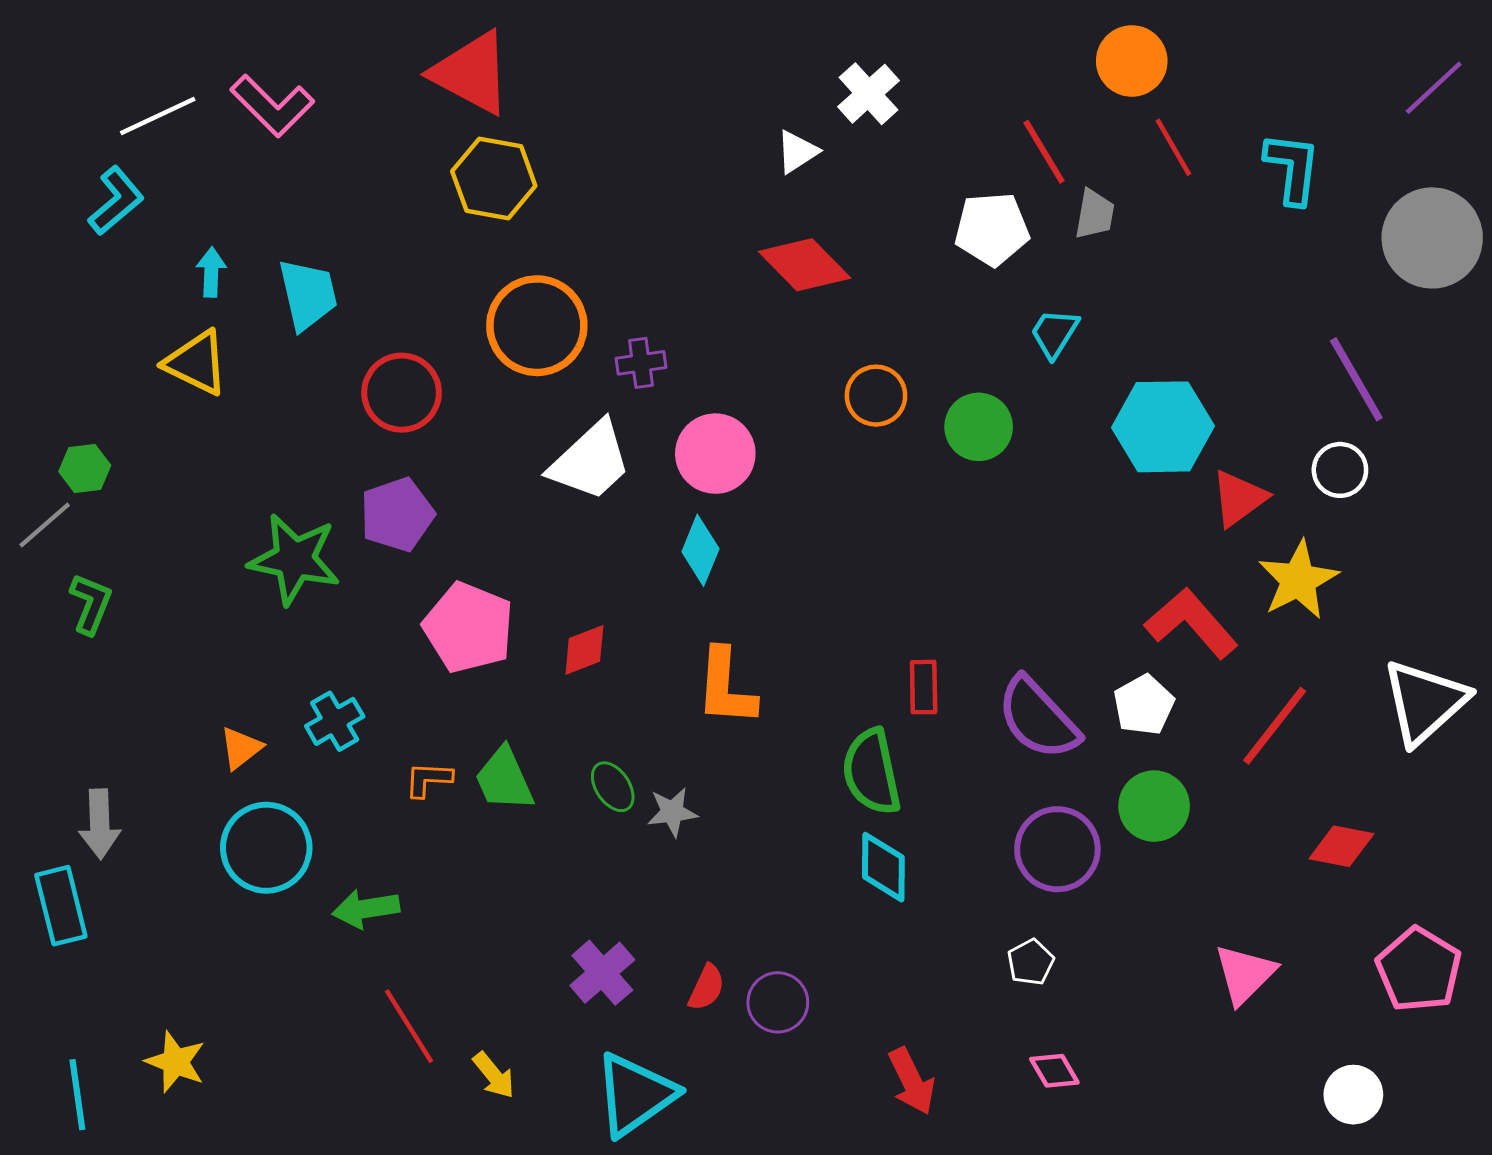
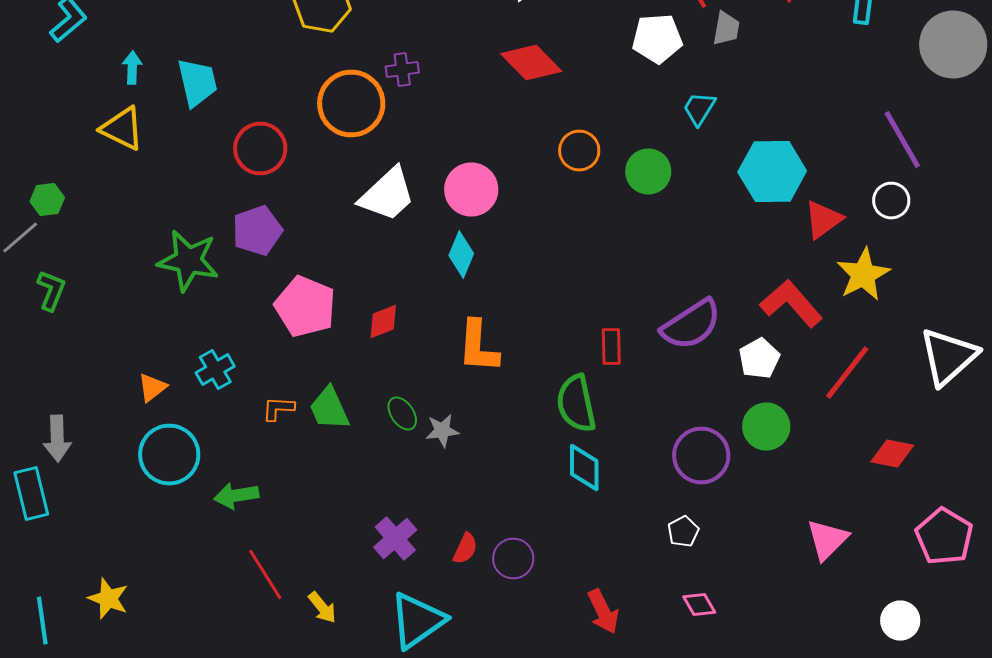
purple cross: (641, 363) -> (402, 70), moved
purple semicircle: (1038, 718) -> (691, 324), moved, turned -80

